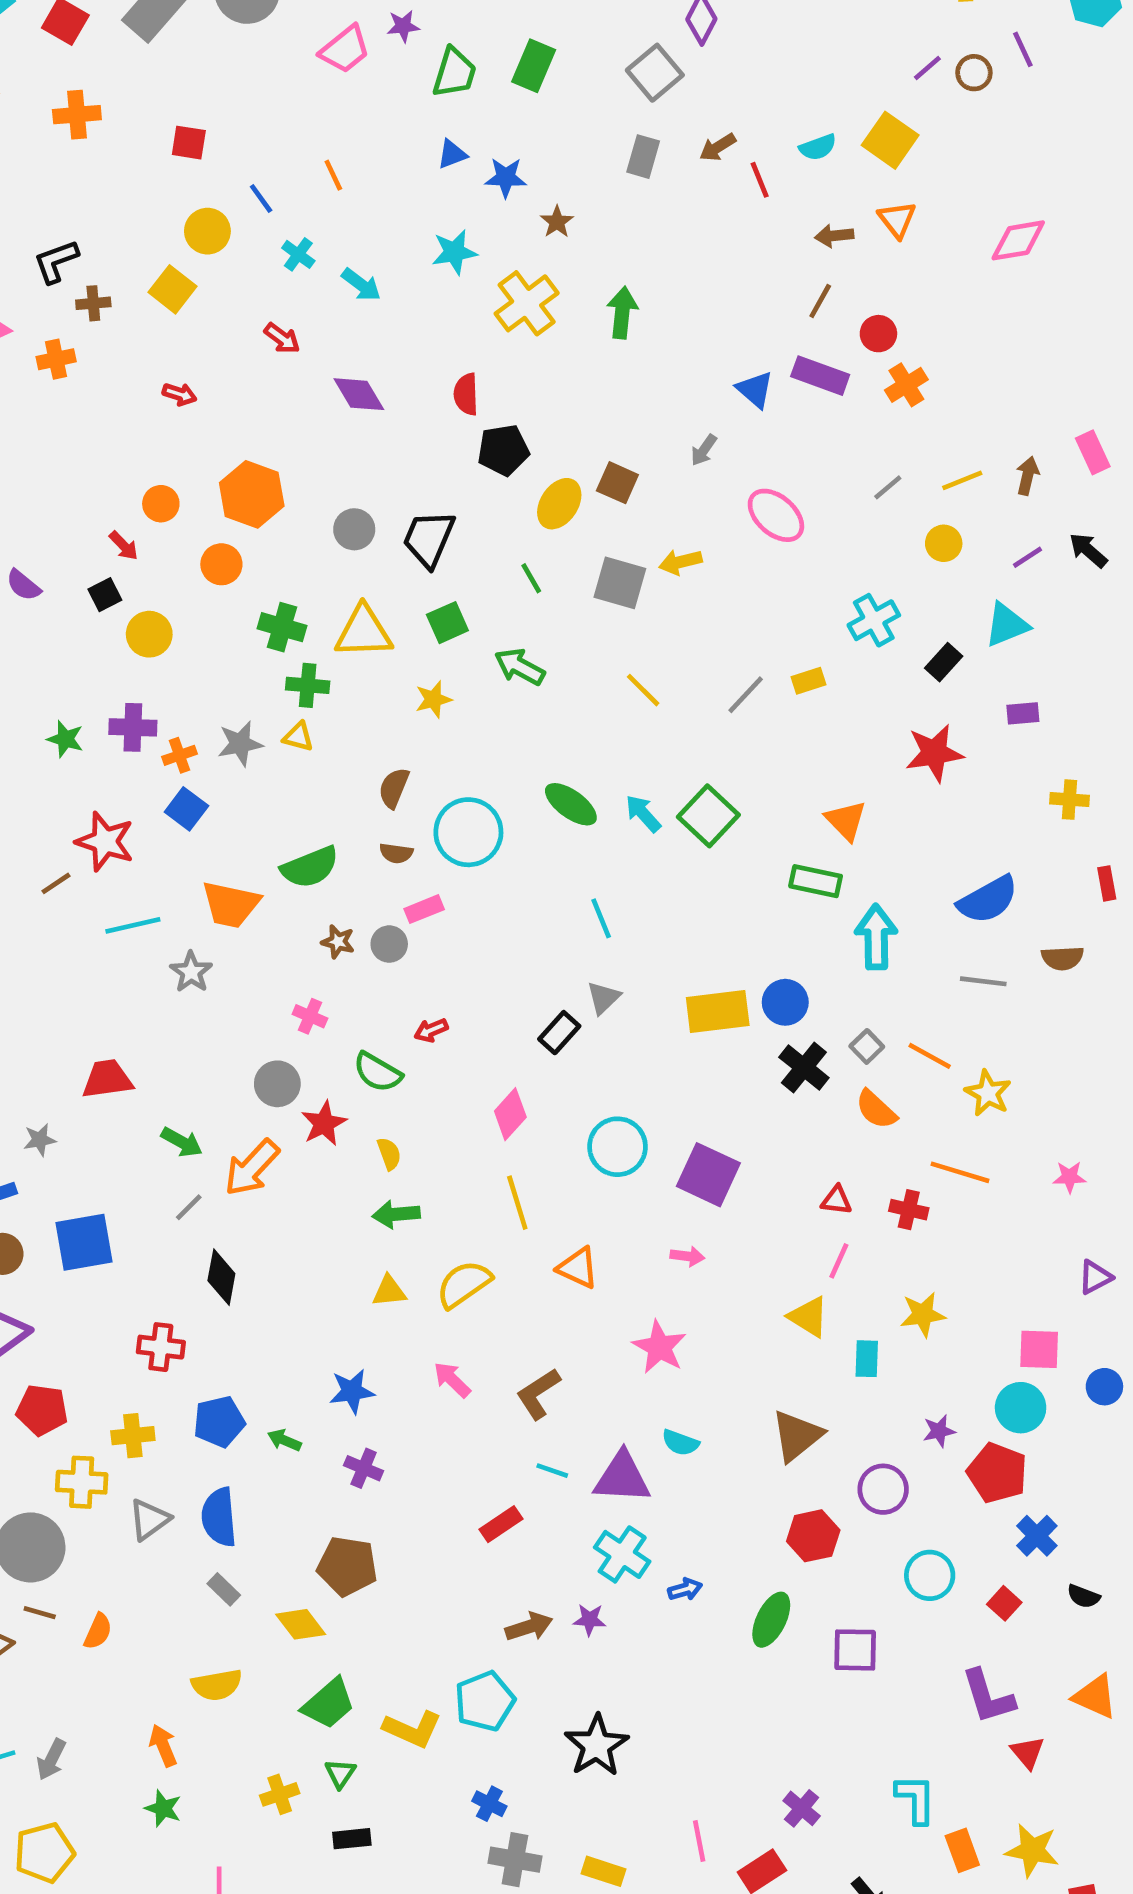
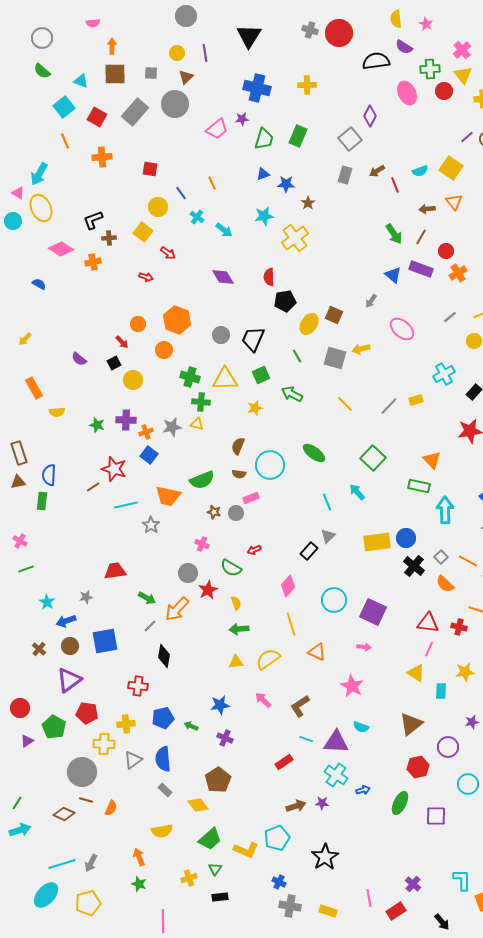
green arrow: (622, 313) -> (394, 234), moved, turned 140
red arrow: (282, 338) -> (168, 253), moved
cyan arrow: (643, 814) -> (357, 492), moved
red triangle: (837, 1200) -> (428, 623), size x1.6
brown pentagon: (347, 1566) -> (218, 780), turned 30

